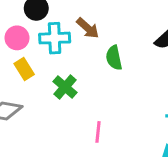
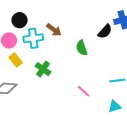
green semicircle: (114, 58) -> (82, 48), moved
pink line: (98, 132) -> (83, 91), moved, turned -48

